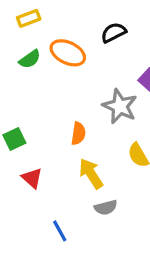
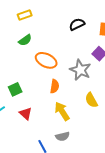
orange ellipse: (68, 53) -> (46, 60), moved
gray semicircle: (106, 207) -> (63, 136), moved

